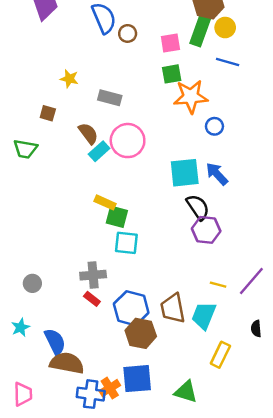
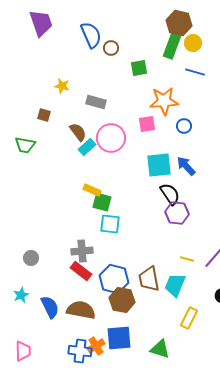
pink square: (170, 43) -> (147, 124), moved
green square: (172, 74) -> (139, 68), moved
red rectangle: (92, 299) -> (81, 271), size x1.5
brown semicircle: (67, 363) -> (81, 310), moved

